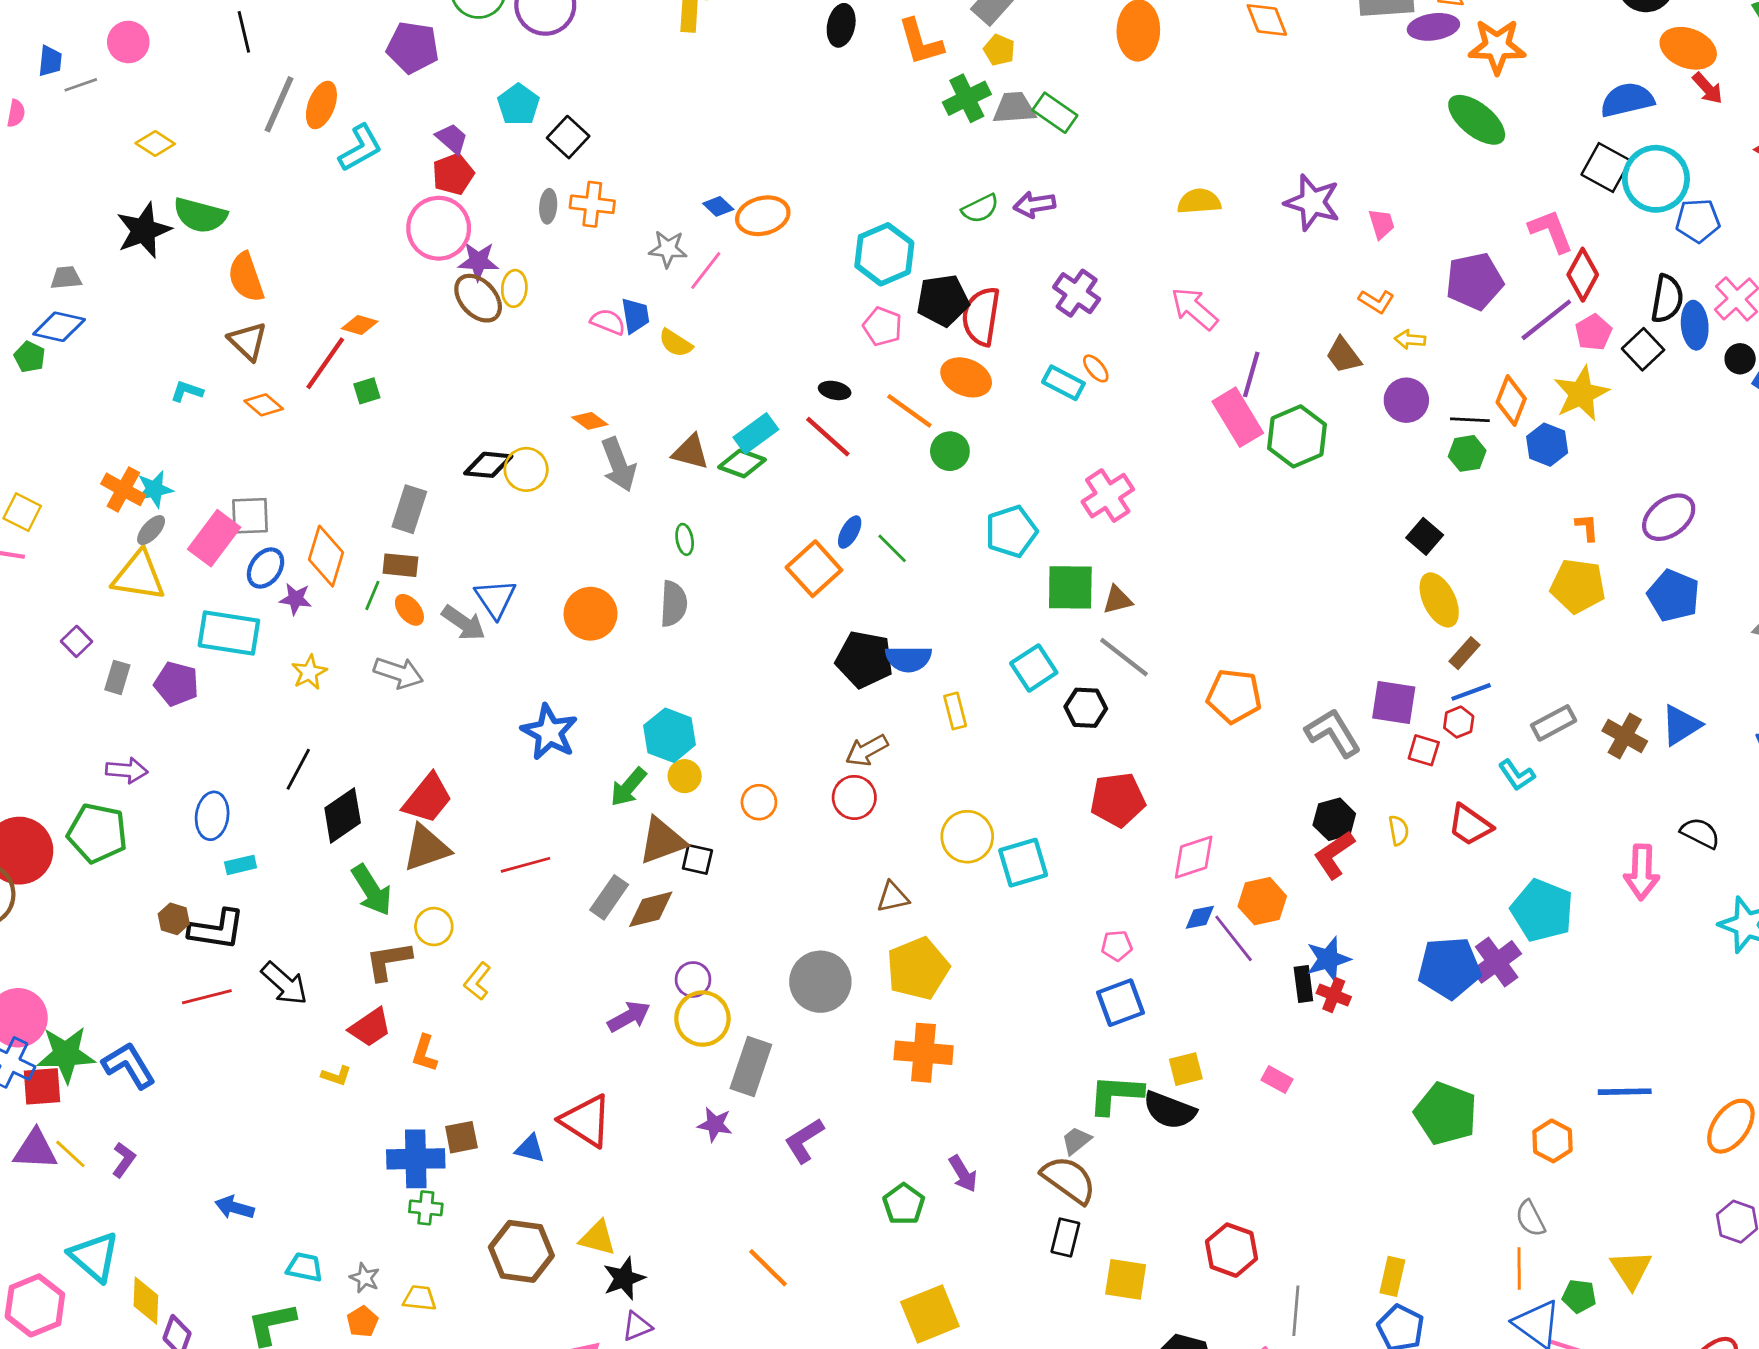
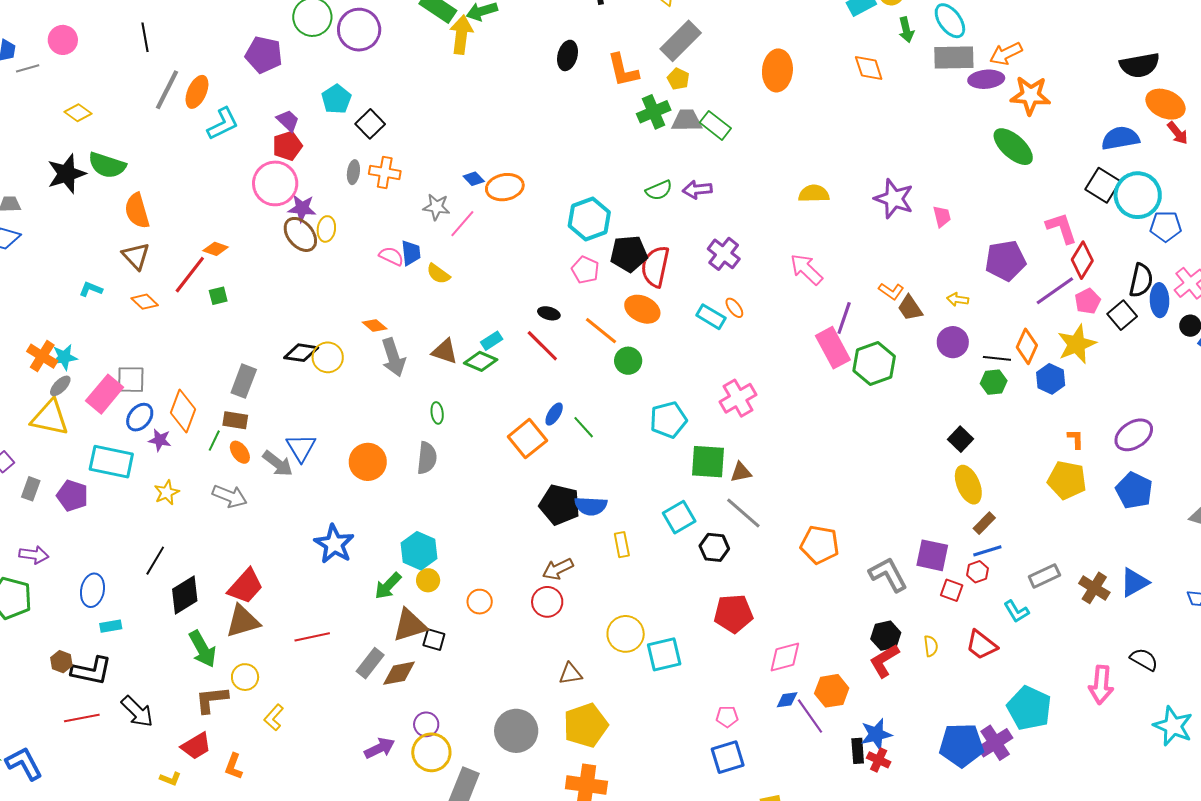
orange L-shape: (1376, 301) -> (891, 291), moved
cyan rectangle: (756, 433) -> (492, 341), size x0.7

